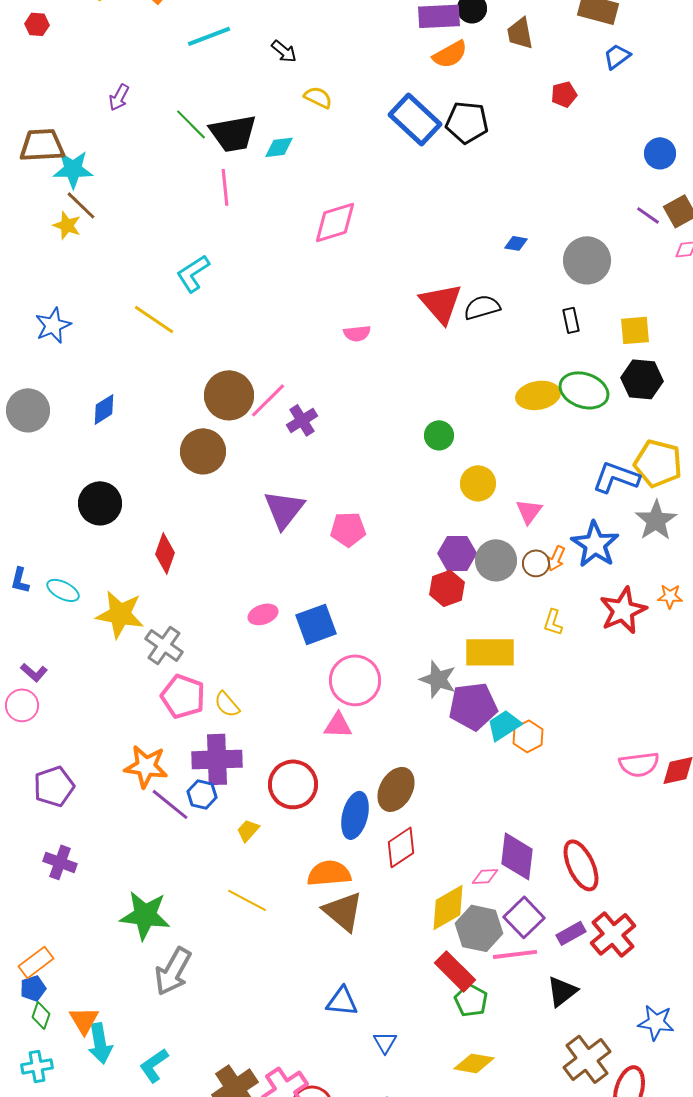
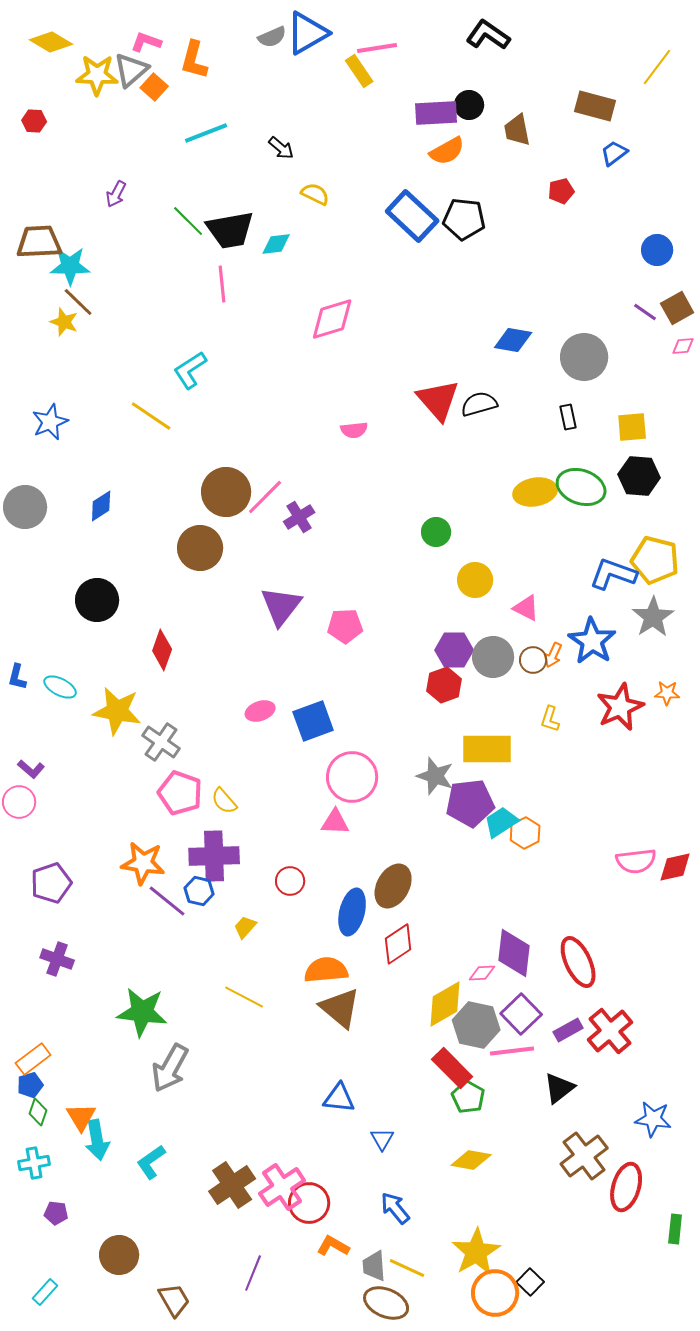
blue diamond: (516, 243) -> (513, 340), size x1.6
pink triangle: (529, 511) -> (526, 608), turned -40
red circle: (293, 784) -> (290, 881), size x0.6

